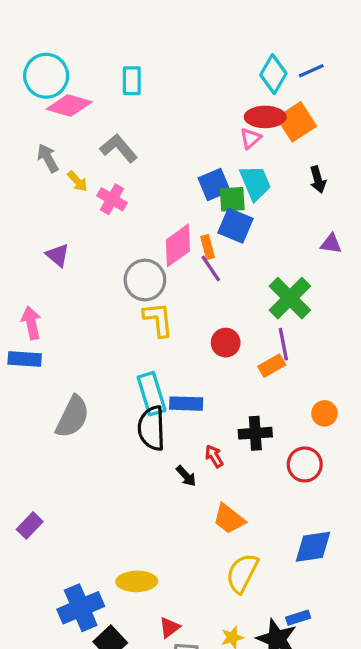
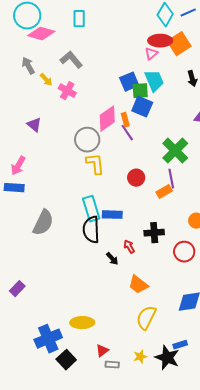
pink arrow: (31, 323) -> (18, 166), turned -138

